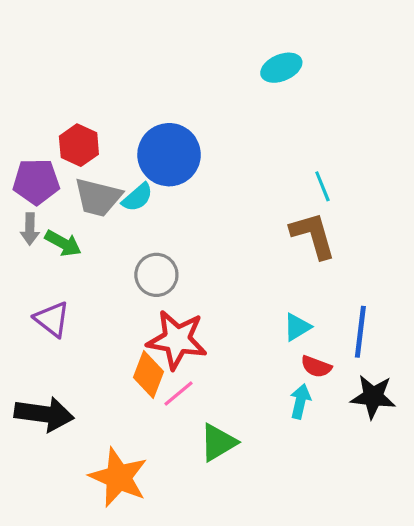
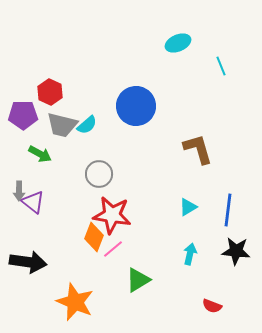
blue circle: (169, 155) -> (136, 106), moved
cyan line: (322, 186) -> (221, 66), moved
gray arrow: (30, 229) -> (19, 191), moved
red semicircle: (316, 367) -> (212, 306), moved

